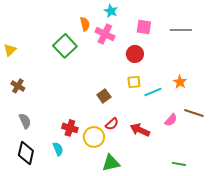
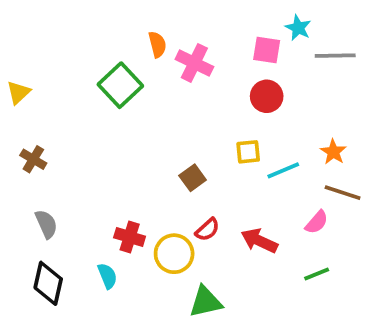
cyan star: (111, 11) -> (298, 28), moved
red circle: (135, 54) -> (267, 96), moved
brown line: (194, 113) -> (343, 193), moved
green line: (179, 164) -> (317, 274), moved, turned -32

